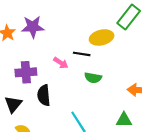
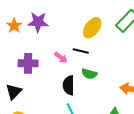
yellow ellipse: (102, 37) -> (92, 28), moved, turned -45
black semicircle: (44, 95) -> (69, 85), moved

